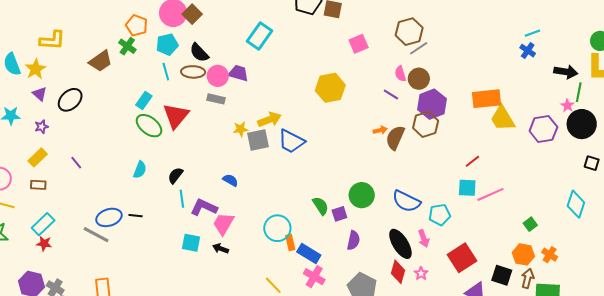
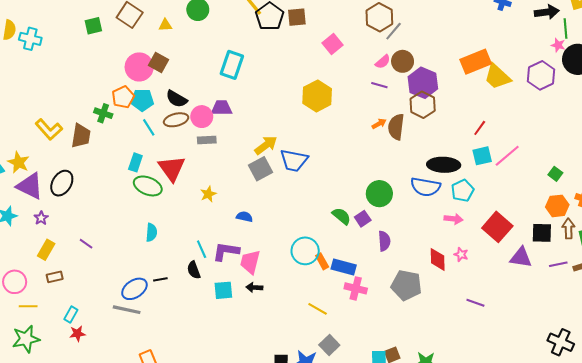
orange pentagon: (137, 25) -> (123, 97), moved, turned -30
yellow L-shape: (52, 40) -> (49, 129), moved, turned 60
cyan pentagon: (167, 44) -> (142, 100), turned 30
brown trapezoid: (101, 61) -> (81, 136), turned -30
pink semicircle: (400, 74) -> (383, 62), turned -98
purple triangle: (40, 94) -> (30, 186), size x1.8
yellow star: (241, 129) -> (208, 194), moved
black semicircle: (175, 175) -> (194, 270), moved, turned -42
cyan rectangle: (43, 224) -> (71, 315), size x0.7
pink arrow: (424, 238) -> (453, 219), turned -48
black ellipse: (400, 244) -> (444, 165), moved, turned -40

